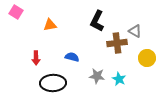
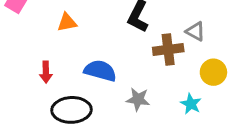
blue semicircle: (72, 57) -> (100, 71), size x1.5
cyan star: (119, 79) -> (191, 104), moved

